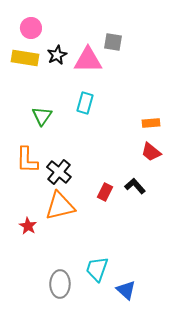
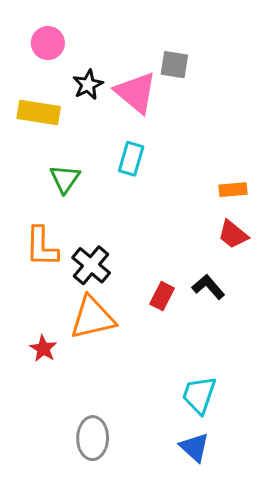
yellow rectangle: (25, 58) -> (39, 112), moved
pink triangle: (88, 60) -> (136, 92), turned 40
cyan trapezoid: (97, 269) -> (199, 395), moved

